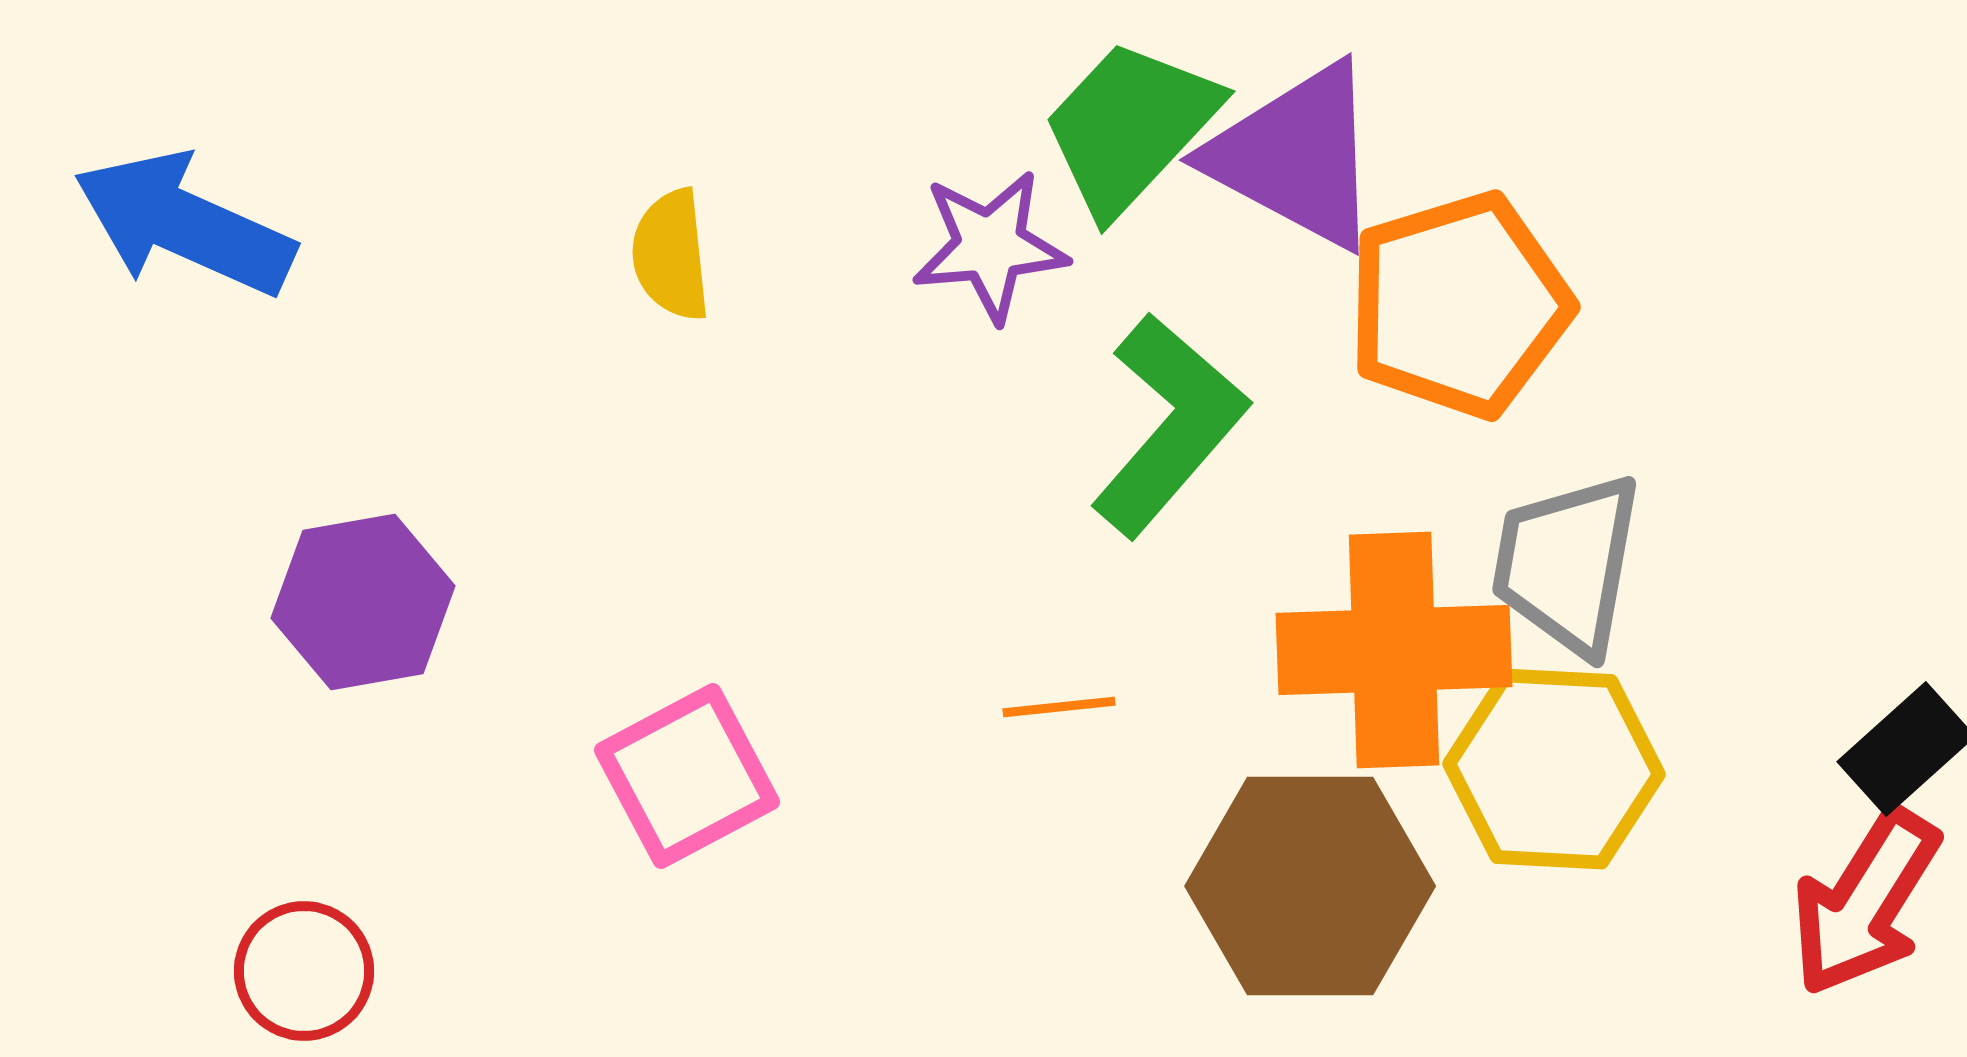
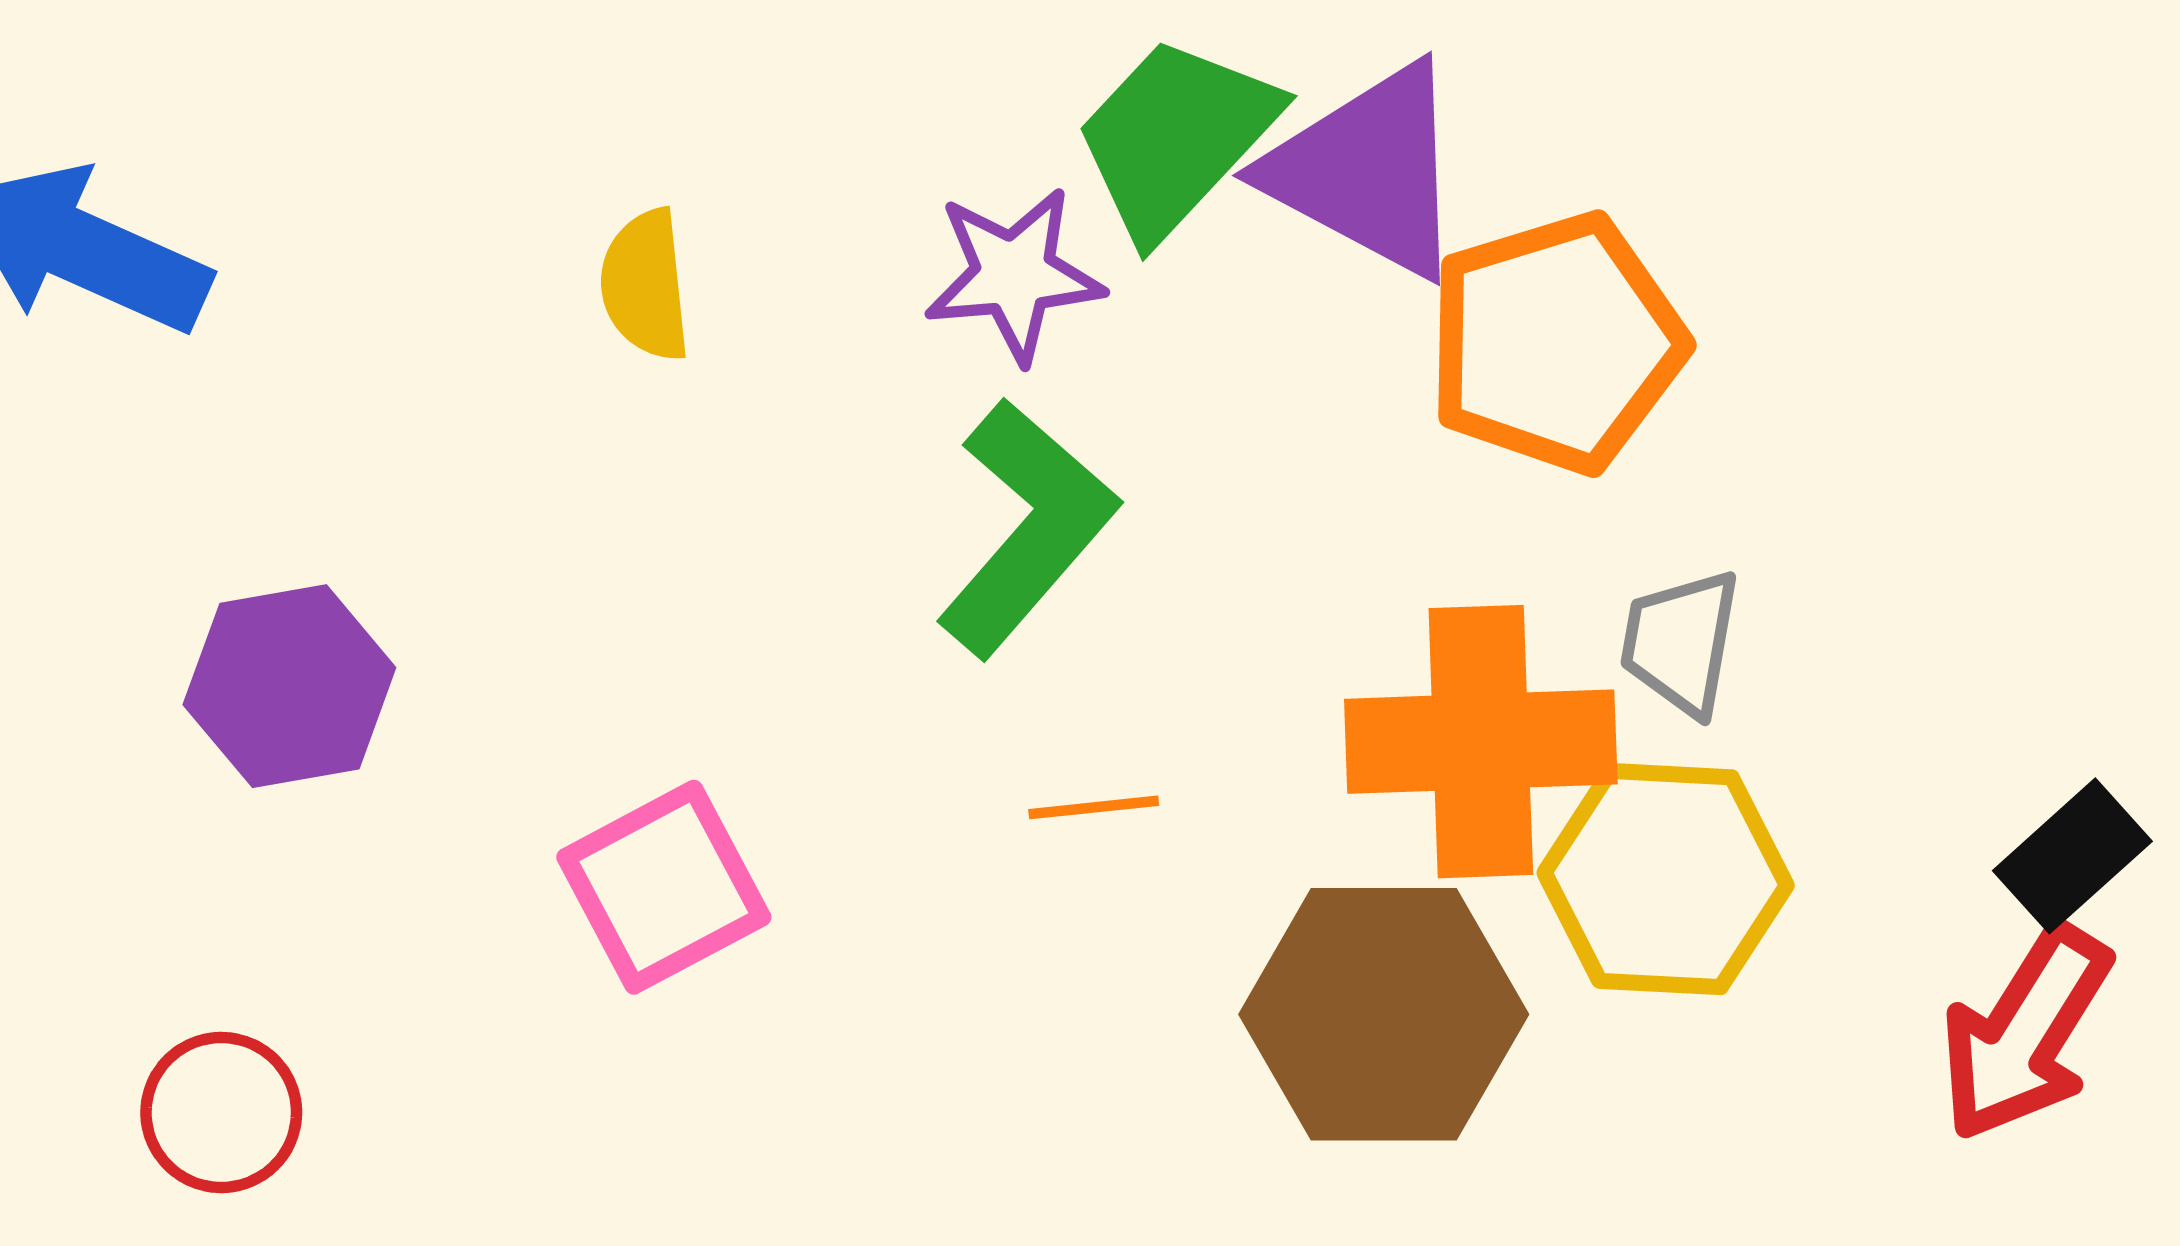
green L-shape: (1169, 425) -> (1027, 528), moved
gray trapezoid: (1567, 564) -> (1681, 642), size x0.7

